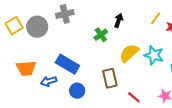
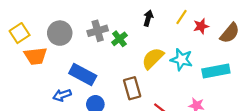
gray cross: (65, 14) -> (98, 31), moved
black arrow: (119, 21) -> (148, 18), moved
gray circle: (37, 27) -> (60, 33), moved
orange trapezoid: (26, 68) -> (36, 56), moved

